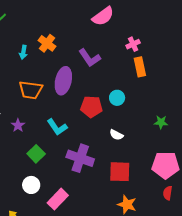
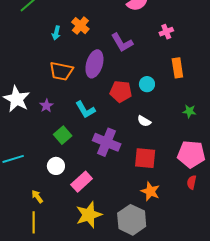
orange rectangle: (140, 67) -> (177, 68), moved

